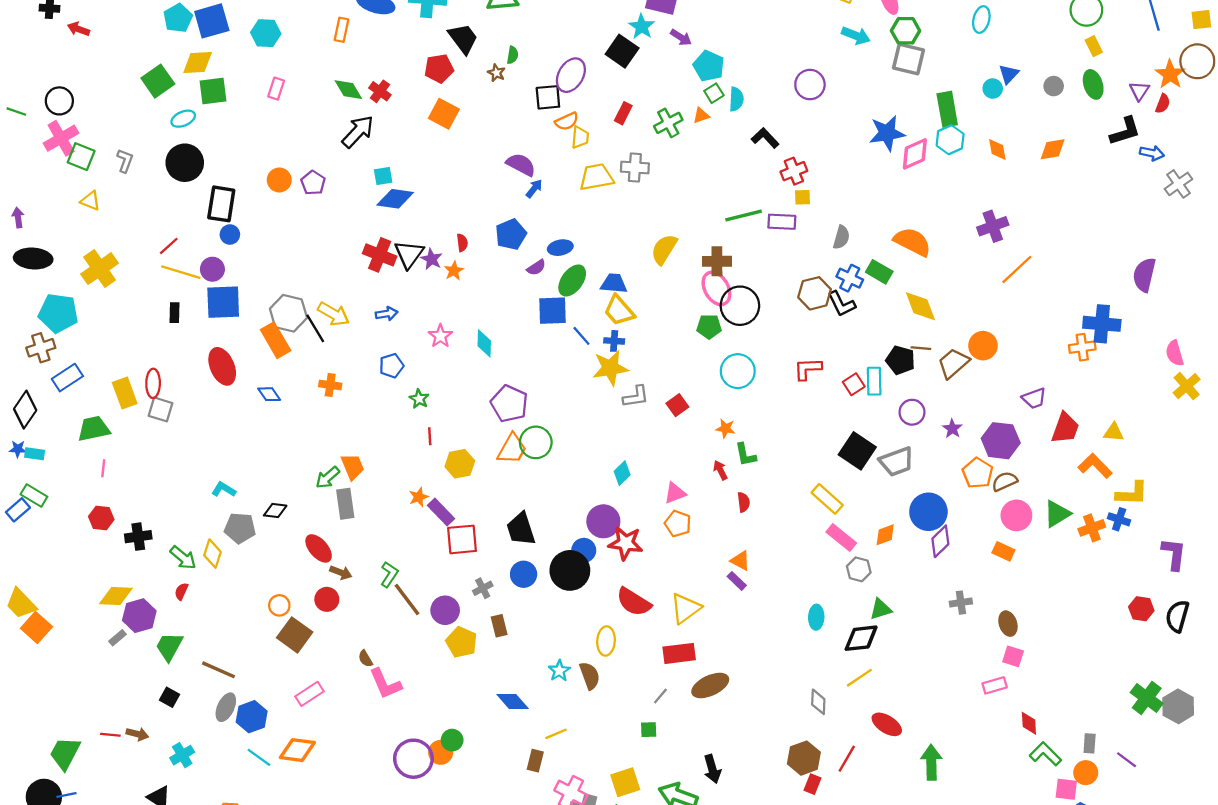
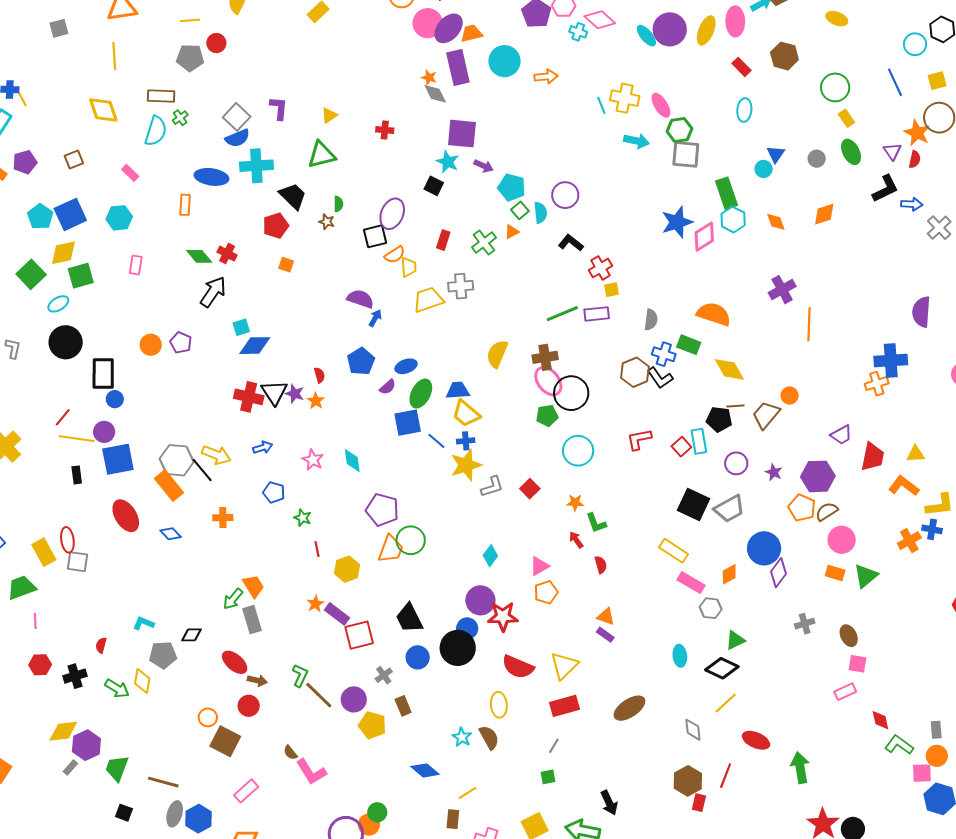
black square: (622, 51) -> (434, 186), size x0.7
purple circle: (810, 85) -> (565, 195), moved
orange square: (444, 114) -> (286, 265), size x0.6
orange line: (1017, 269) -> (809, 324), turned -36
orange circle: (983, 346) -> (790, 396), size x0.7
blue pentagon: (391, 366) -> (274, 492), turned -30
green triangle: (1057, 514) -> (866, 576), moved
orange pentagon: (678, 524) -> (546, 592), turned -30
red semicircle: (181, 591) -> (101, 645), moved
black diamond: (861, 638) -> (722, 668), turned 40
brown ellipse: (710, 685) -> (629, 708), moved

